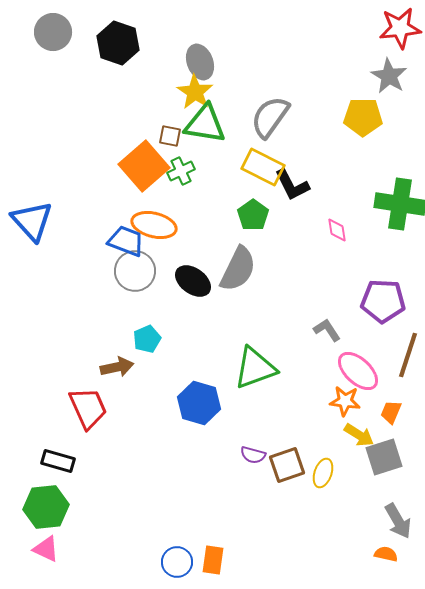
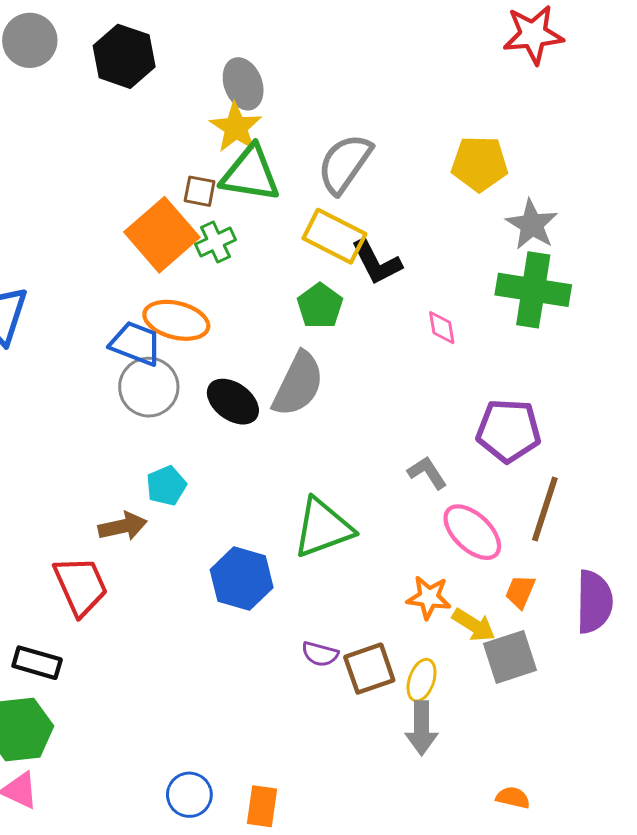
gray star: (389, 76) -> (532, 225), moved
orange star: (345, 401) -> (429, 597), moved
gray arrow: (398, 521) -> (422, 728), moved, turned 30
blue circle: (177, 562) -> (189, 795), moved

